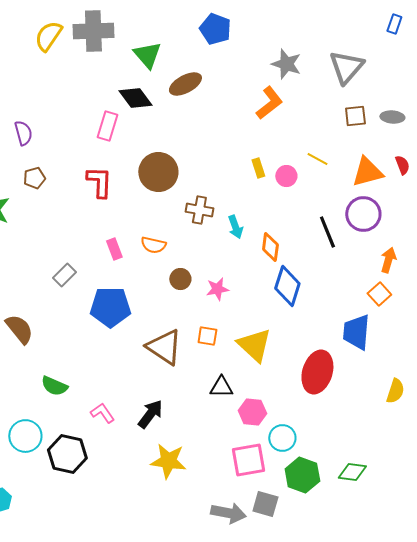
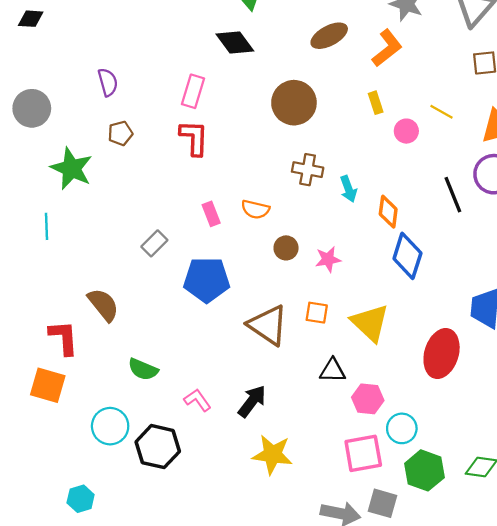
brown ellipse: (185, 84) -> (329, 36), moved
pink rectangle: (107, 126) -> (193, 91), moved
yellow rectangle: (258, 168) -> (376, 103), moved
brown circle: (158, 172) -> (294, 103), moved

